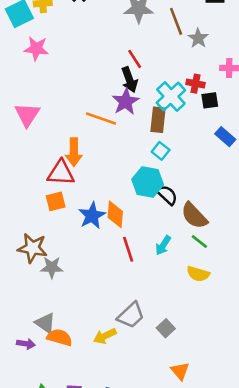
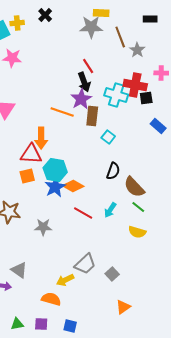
red cross: (196, 84) -> (135, 85), size x1.6
cyan cross: (171, 96) -> (116, 95), turned -30
brown rectangle: (158, 120) -> (92, 116), moved
cyan hexagon: (148, 182) -> (55, 170), moved
black semicircle: (167, 195) -> (113, 171), turned 66
orange diamond: (115, 214) -> (73, 186), turned -65
red line: (128, 249) -> (83, 213), turned -42
gray star: (52, 267) -> (43, 227), moved
orange semicircle: (60, 337) -> (51, 299), moved
orange triangle: (180, 371) -> (123, 307), turned 35

